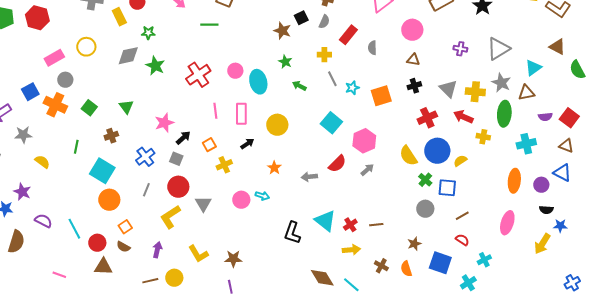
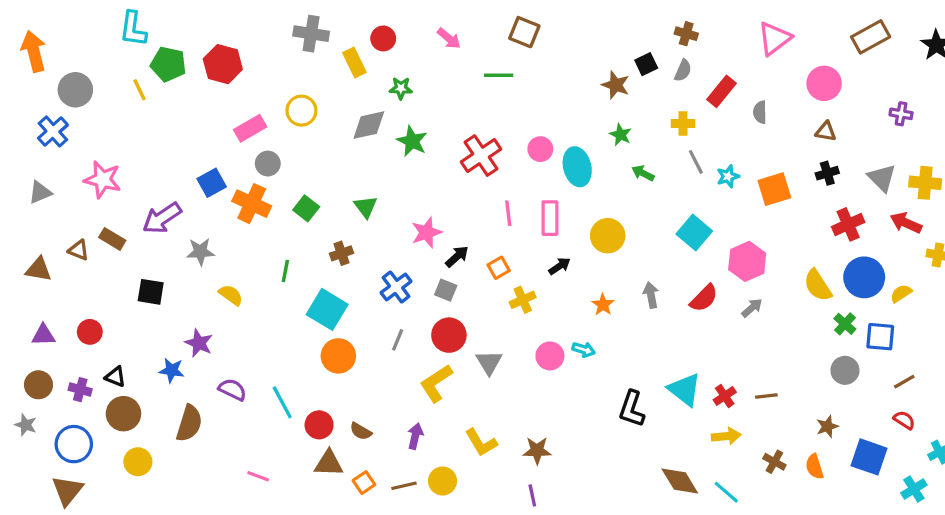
gray arrow: (309, 177) -> (651, 295), moved, turned 84
orange square: (125, 227) -> (364, 483), moved

